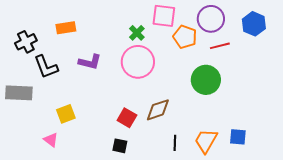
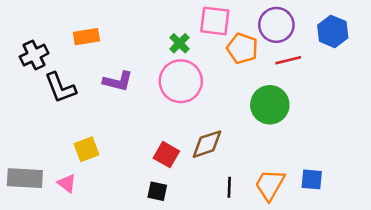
gray rectangle: (19, 93) -> (25, 178), moved

